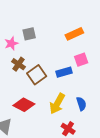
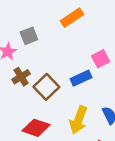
orange rectangle: (74, 34) -> (72, 18), moved
brown cross: (18, 64) -> (21, 77), turned 32

